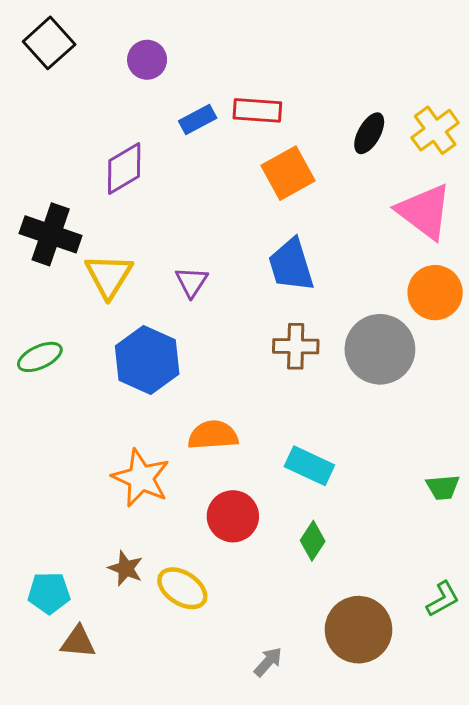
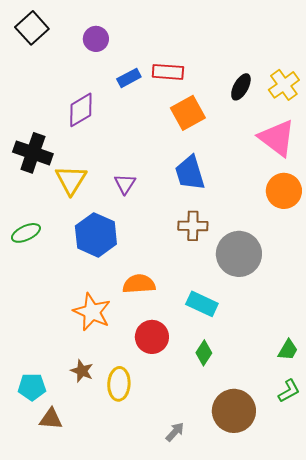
gray circle: (380, 349) -> (239, 254), moved
green trapezoid: (443, 487) -> (288, 350), moved, turned -55
yellow ellipse: (182, 588) -> (119, 384), turned 60

